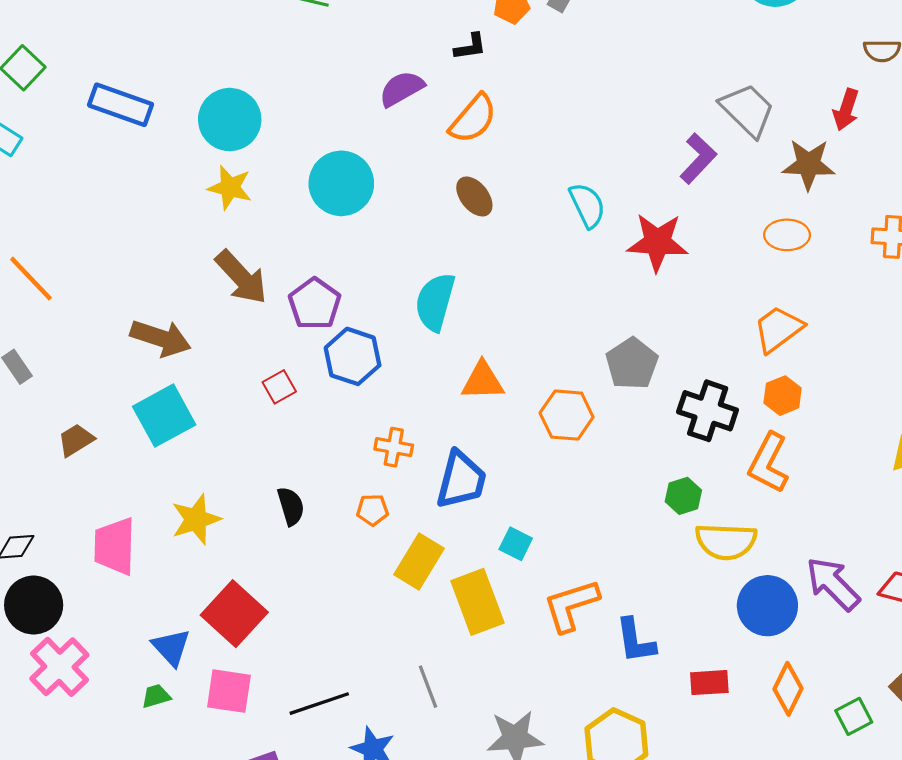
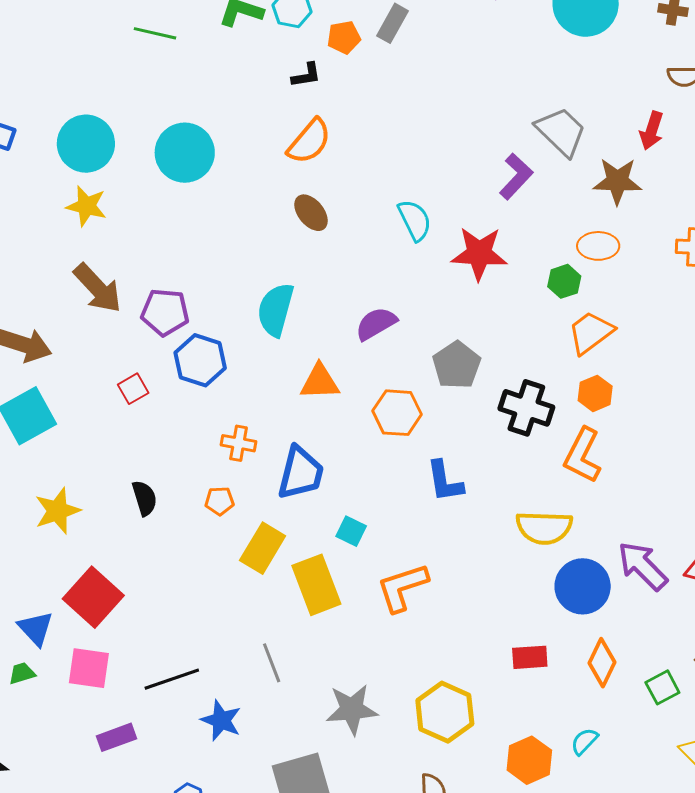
purple semicircle: (402, 89) -> (376, 324), moved
cyan circle: (341, 183) -> (185, 153), moved
purple pentagon: (315, 304) -> (165, 312), turned -30
green hexagon: (683, 496) -> (564, 281), moved
blue L-shape: (635, 641) -> (445, 481), moved

